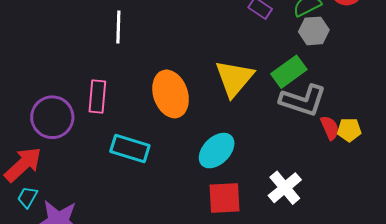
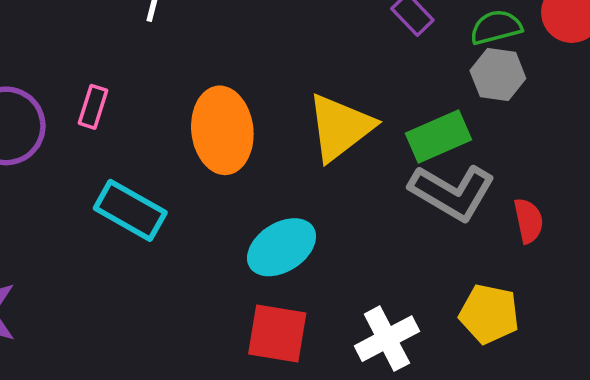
pink rectangle: (97, 96) -> (93, 107), size x0.7
red semicircle: (330, 128) -> (529, 221), moved
yellow pentagon: (349, 130) -> (489, 314), moved, size x1.4

